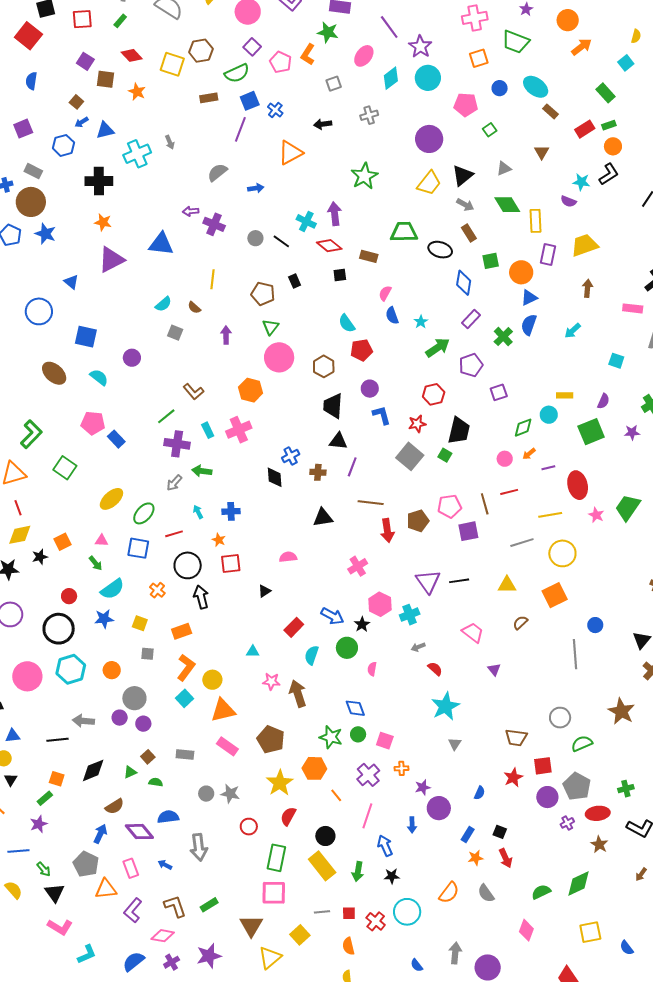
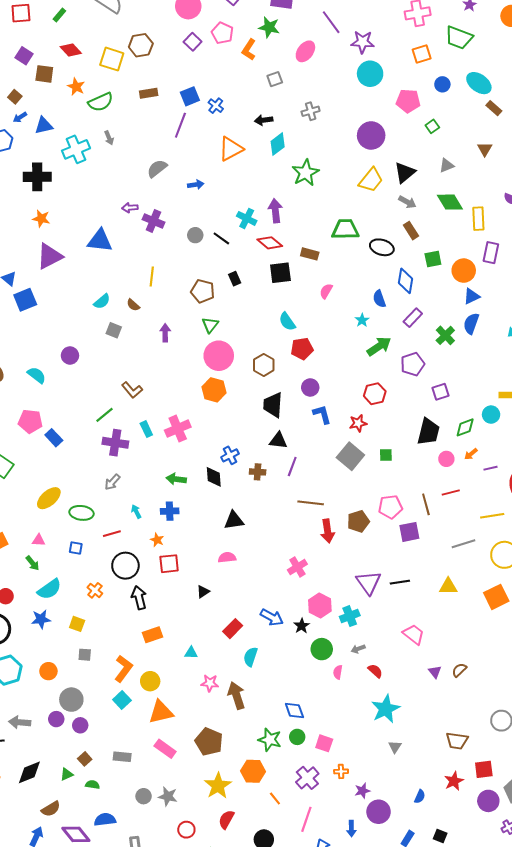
purple star: (420, 46) -> (363, 42), turned -30
pink pentagon: (280, 62) -> (222, 33), moved
green semicircle: (237, 73) -> (101, 102), moved
cyan diamond: (391, 78) -> (278, 144), moved
black square: (340, 275) -> (280, 273), size x1.6
blue semicircle: (392, 315) -> (379, 299), moved
blue square: (86, 337) -> (25, 300), moved, turned -35
orange hexagon: (251, 390) -> (214, 390), moved
black trapezoid: (459, 431) -> (428, 432), moved
green square: (445, 455) -> (386, 455), turned -32
green arrow: (202, 471) -> (176, 479), moved
green ellipse: (144, 513) -> (82, 513), turned 55
black triangle: (323, 518) -> (234, 520), moved
blue square: (138, 548) -> (76, 548), size x0.6
brown semicircle: (520, 623) -> (459, 670), moved
orange rectangle: (182, 631) -> (152, 635), moved
green circle: (347, 648) -> (322, 649), moved
pink semicircle: (372, 669) -> (338, 672), moved

